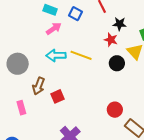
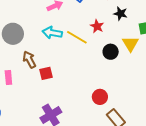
red star: (111, 40) -> (97, 26), moved
brown arrow: (39, 86) -> (29, 60), turned 120

